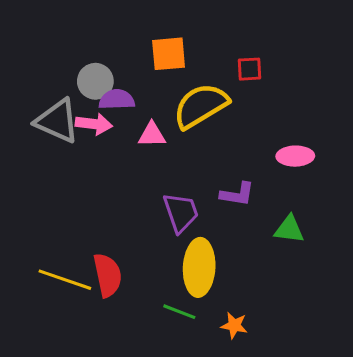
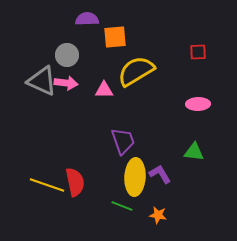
red square: (249, 69) -> (198, 52), moved
purple semicircle: (117, 100) -> (87, 19), moved
purple L-shape: (237, 194) -> (160, 174), moved, turned -130

